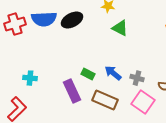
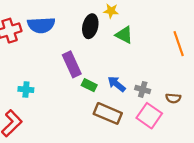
black ellipse: (72, 20) -> (90, 26), moved, turned -50
purple rectangle: (72, 91) -> (72, 64), moved

